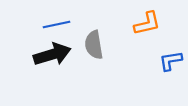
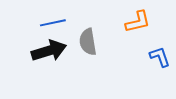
blue L-shape: (171, 61) -> (160, 57), turned 80

